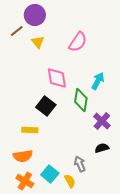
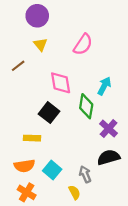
brown line: (17, 31) -> (18, 66), moved
black semicircle: (102, 148) -> (109, 157), size x1.5
cyan square: (50, 174) -> (52, 170), moved

